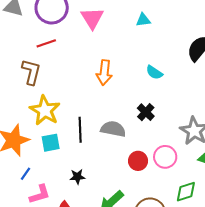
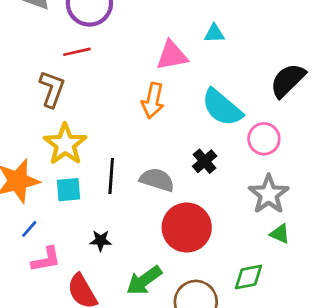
pink triangle: (92, 18) -> (172, 55), moved, turned 45
cyan semicircle: (154, 72) -> (222, 108), size x1.8
pink circle: (165, 157) -> (264, 139), moved
red circle: (138, 161) -> (187, 228), size x1.8

